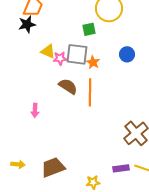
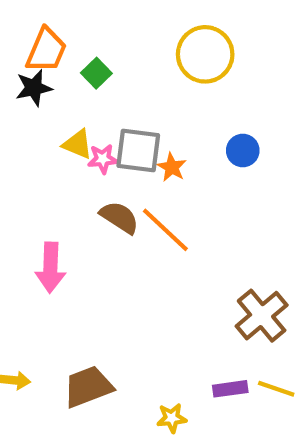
green square: (89, 29) -> (96, 73), moved, turned -32
orange line: (90, 92) -> (165, 230), turned -48
pink arrow: (35, 110) -> (50, 268), size x1.6

